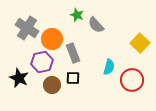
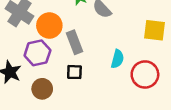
yellow square: (140, 43) -> (154, 30), turned -36
brown circle: (52, 85) -> (42, 89), moved

